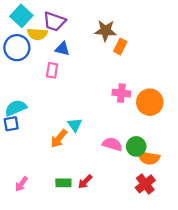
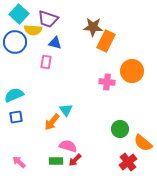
orange rectangle: (120, 47) -> (106, 41), size x1.5
orange circle: (150, 102) -> (132, 71), moved
blue square: (11, 124) -> (16, 117), moved
pink semicircle: (112, 144) -> (68, 146), moved
orange semicircle: (149, 158) -> (143, 143), moved, turned 30
pink arrow: (21, 184) -> (19, 162), turned 96

